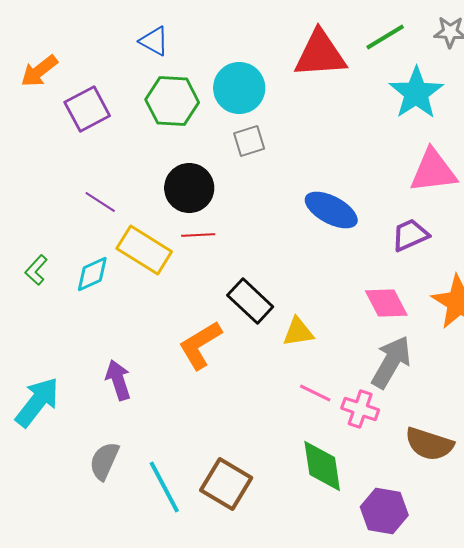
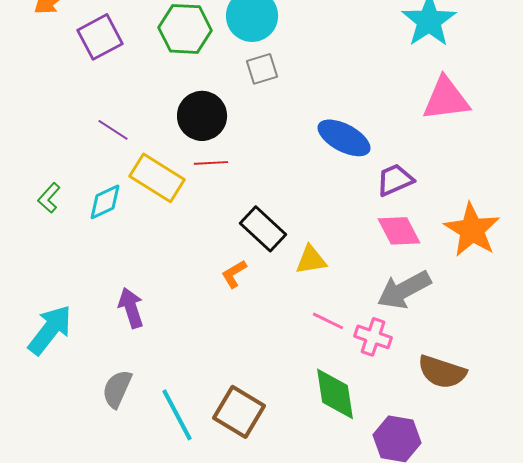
purple trapezoid: (410, 235) -> (395, 180), moved
orange L-shape: (200, 345) -> (234, 274), moved, size x0.6
gray arrow: (391, 362) -> (404, 290), turned -148

